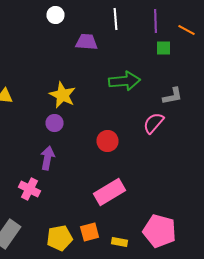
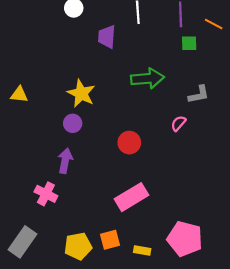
purple trapezoid: (86, 42) -> (107, 37), turned -90
pink semicircle: (154, 123) -> (178, 123), size x0.7

